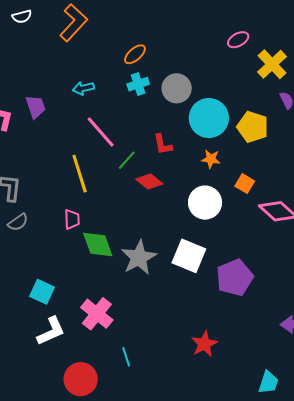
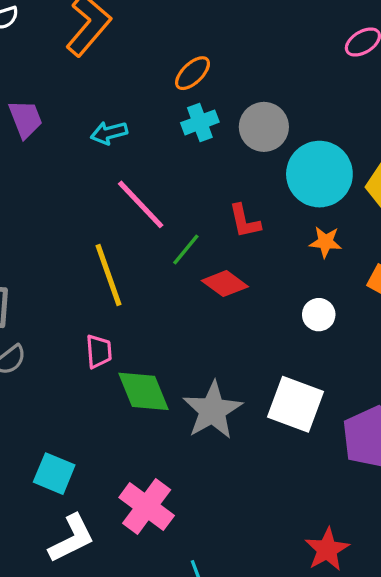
purple trapezoid: (36, 107) -> (25, 119), moved
white circle: (205, 203) -> (319, 315), size x0.6

